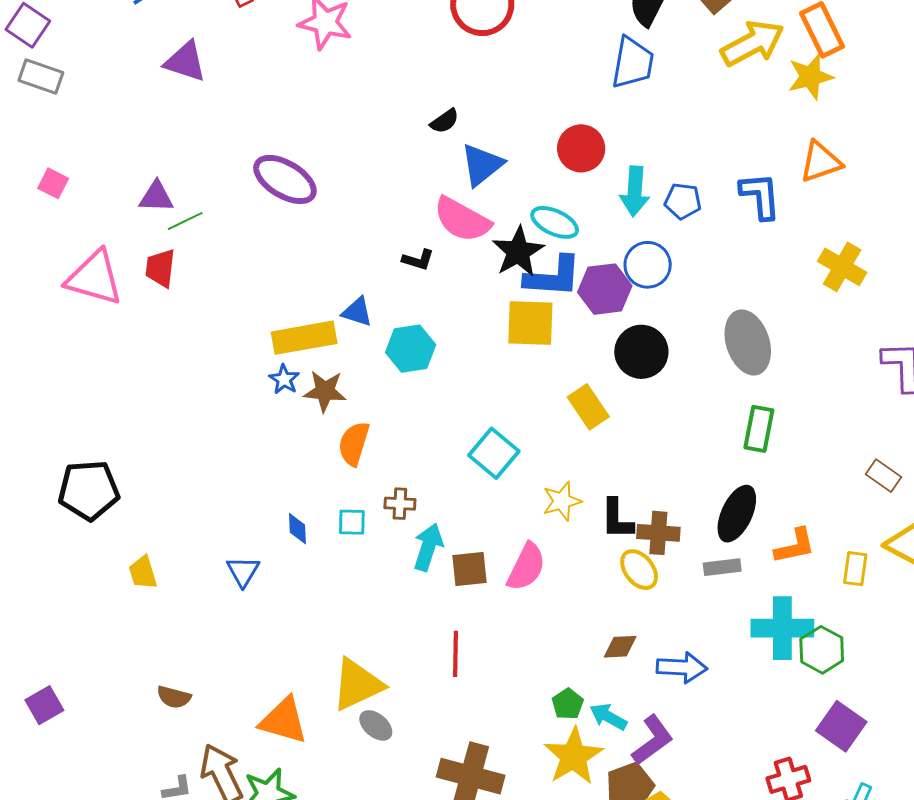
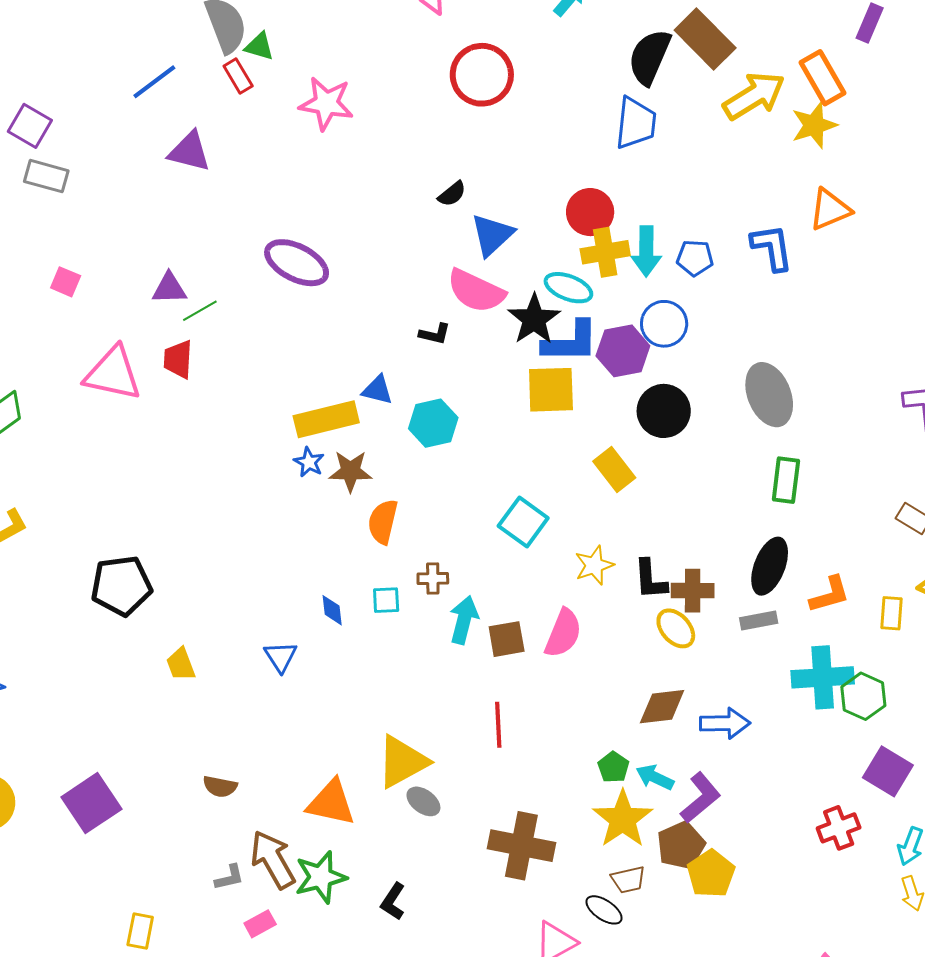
yellow cross: (842, 267) -> (605, 252), moved, turned -36
brown diamond: (620, 647) -> (662, 707), size x1.4
purple square: (44, 705) -> (91, 803), size x1.5

